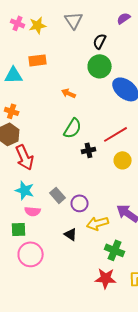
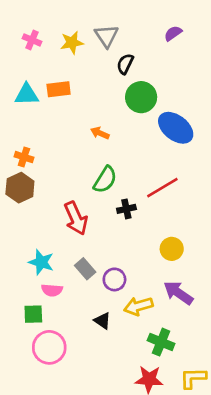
yellow star: (38, 25) -> (72, 43), moved
black semicircle: (100, 41) -> (125, 64), moved
cyan triangle: (14, 75) -> (27, 94), moved
red arrow: (25, 157) -> (76, 218), moved
yellow circle: (123, 160) -> (172, 249), moved

